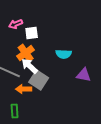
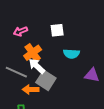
pink arrow: (16, 24) -> (20, 31), moved
white square: (32, 33) -> (57, 30), moved

